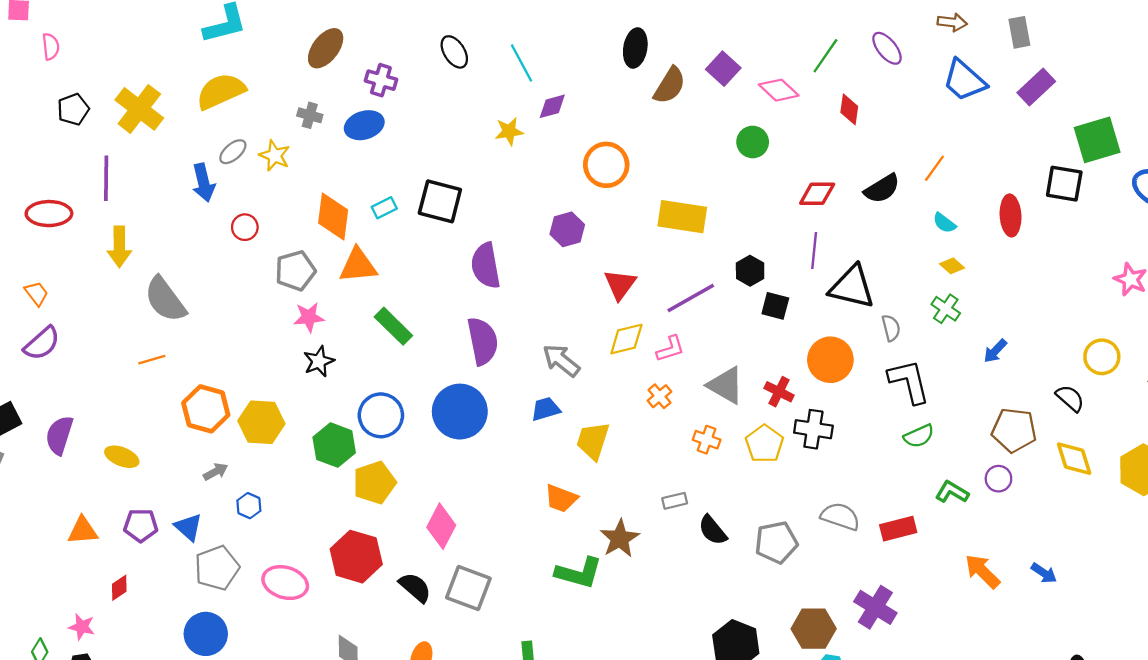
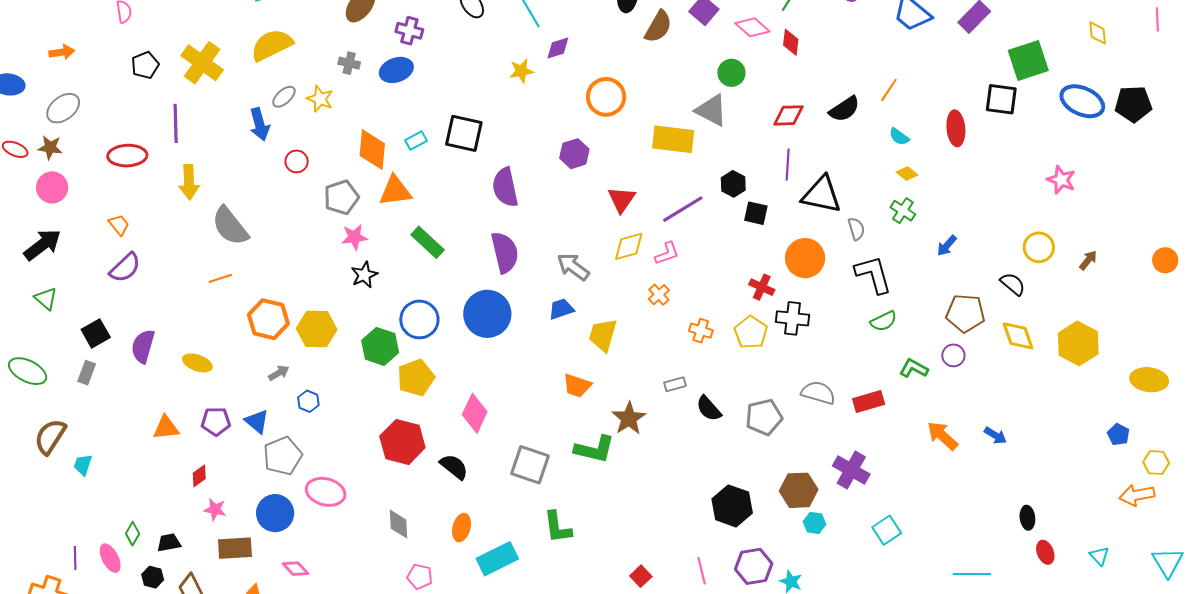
red diamond: (849, 109) -> (791, 42), moved
gray triangle: (726, 385) -> (711, 110), moved
pink ellipse: (285, 583) -> (326, 492), moved
gray square: (468, 588) -> (530, 465), moved
pink star: (82, 627) -> (215, 510), moved

